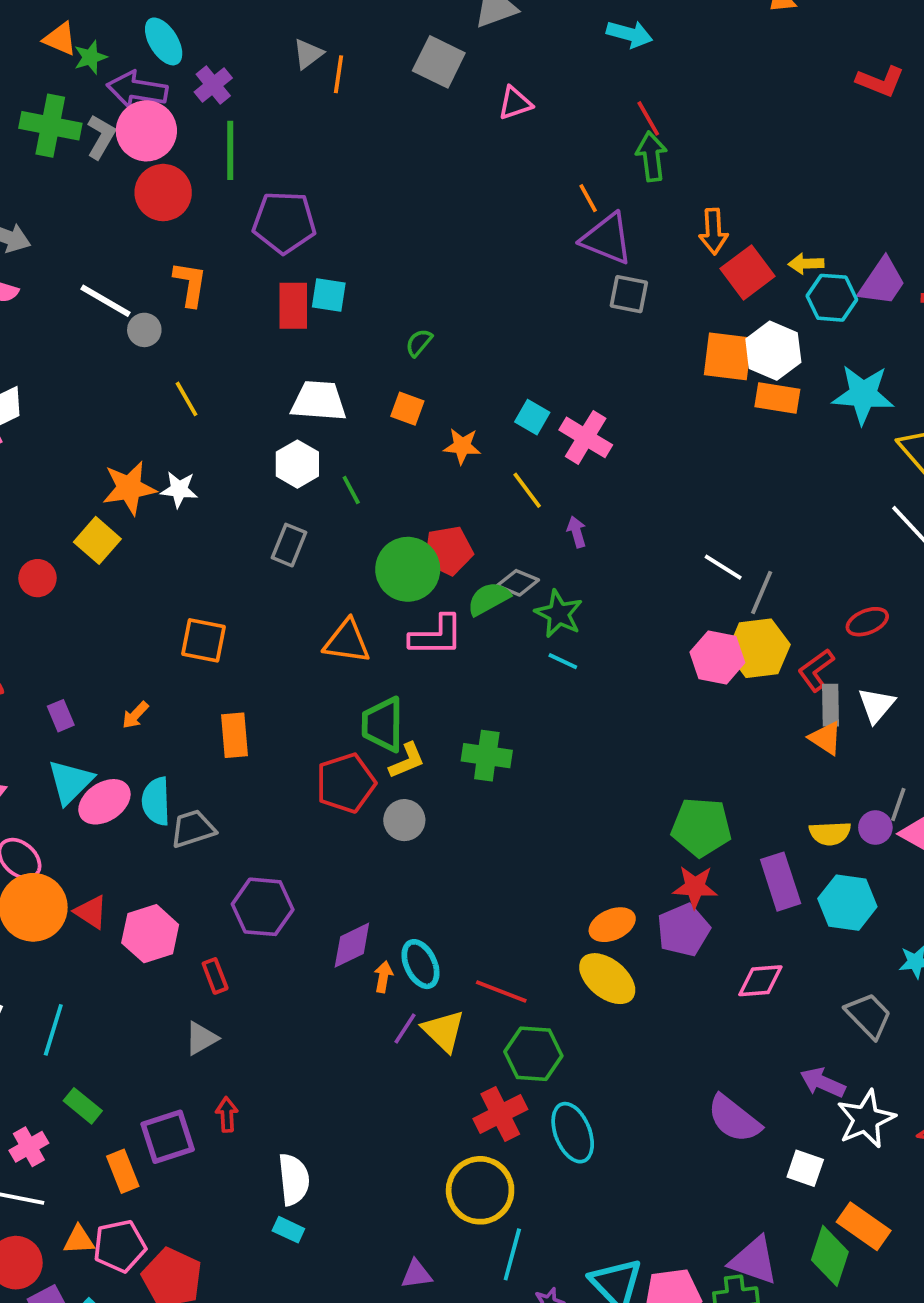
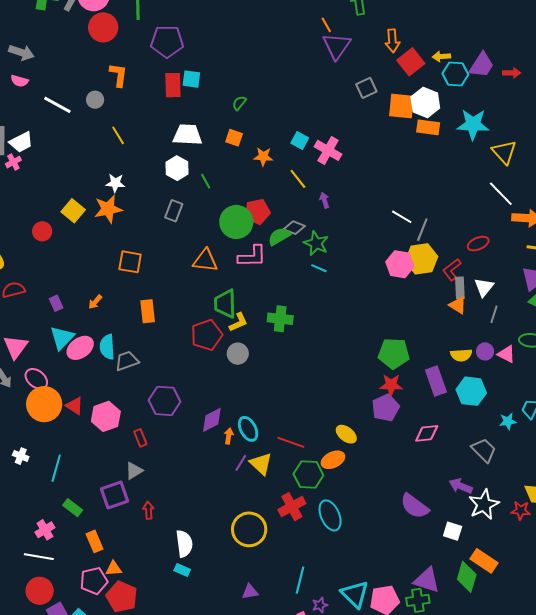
purple triangle: (607, 239) -> (337, 46), turned 44
gray square: (629, 294) -> (366, 88), moved, turned -35
white line: (105, 301) -> (57, 105), moved
orange star: (129, 488) -> (108, 209), moved
gray line: (898, 805) -> (494, 314), moved
orange ellipse: (612, 925) -> (333, 460), moved
yellow ellipse: (607, 979) -> (346, 434), size x0.7
purple square: (168, 1137) -> (115, 495), moved
yellow circle: (480, 1190) -> (249, 529), moved
orange triangle: (79, 1240) -> (114, 569), moved

